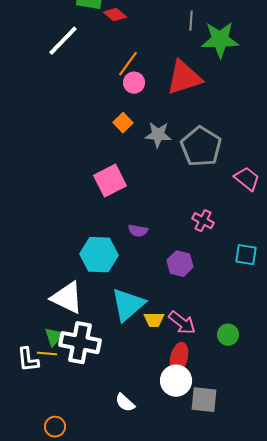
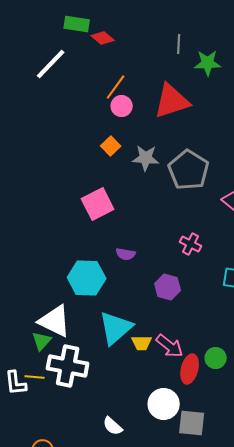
green star: (220, 40) -> (208, 63), size x0.7
green triangle: (54, 337) -> (42, 341), moved
red ellipse: (179, 358) -> (190, 369), moved

